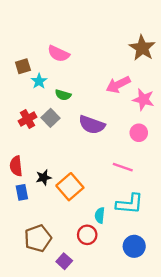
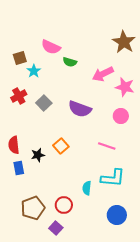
green semicircle: (63, 95) -> (70, 62), moved
red cross: (28, 119) -> (19, 96), moved
orange square: (70, 187) -> (61, 146), moved, size x0.7
red circle: (87, 235) -> (64, 205), moved

